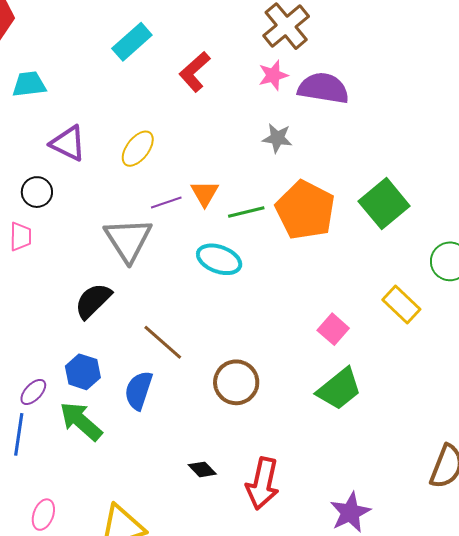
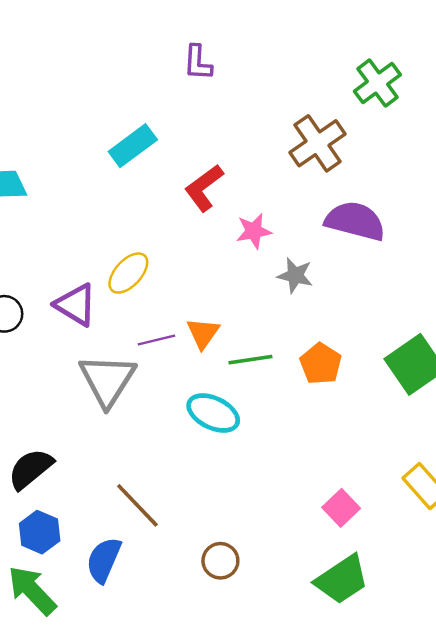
pink star: (273, 75) -> (254, 231), moved
purple triangle: (68, 143) -> (76, 305), moved
orange pentagon: (305, 210) -> (321, 364), size x0.6
black semicircle: (93, 301) -> (30, 469), moved
brown circle: (236, 382) -> (220, 561), size x0.7

